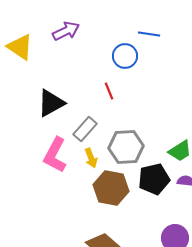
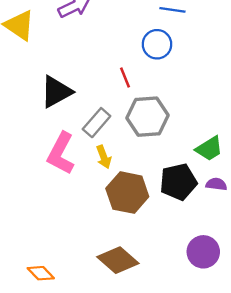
blue circle: (125, 56) -> (157, 44), moved
gray hexagon: (126, 147) -> (148, 117), moved

